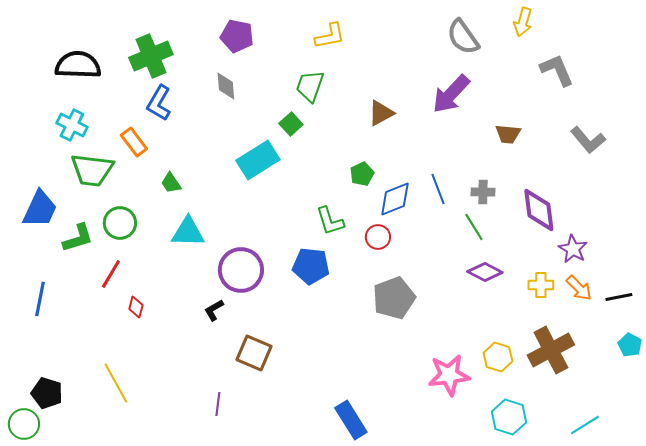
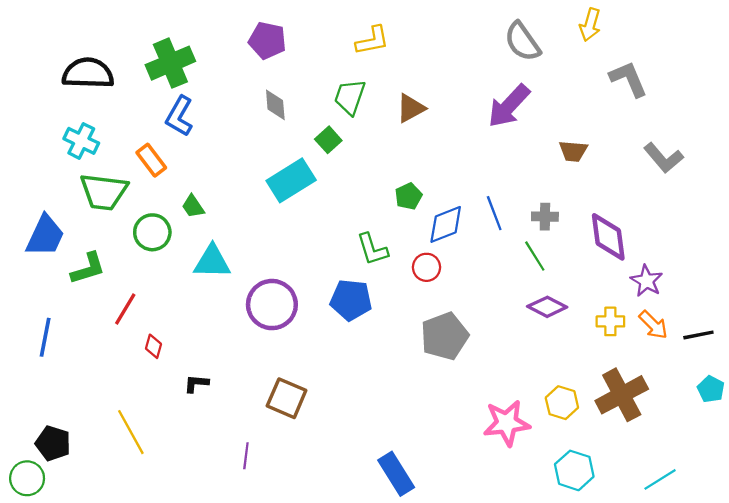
gray diamond: (226, 86) -> (275, 105), moved
brown triangle: (381, 113) -> (411, 108), moved
green circle: (120, 223) -> (152, 232), moved
black L-shape: (214, 310) -> (196, 384), moved, turned 35

